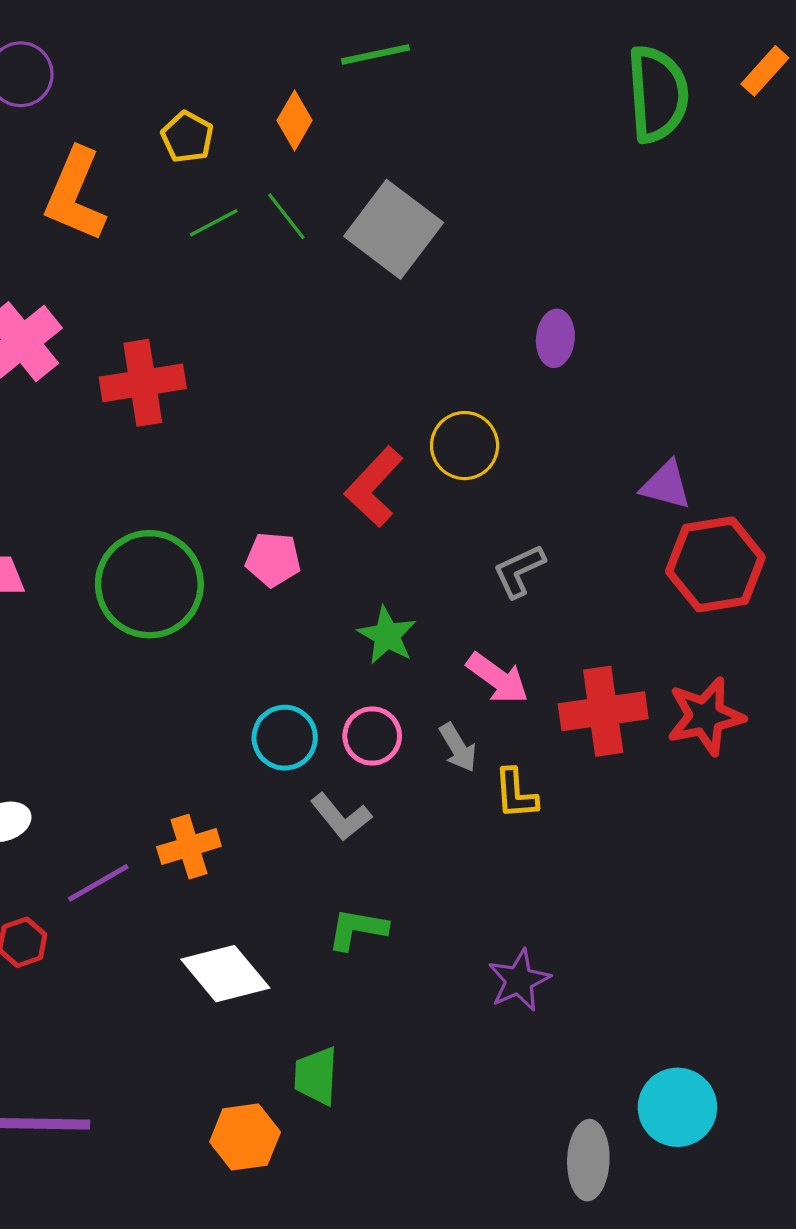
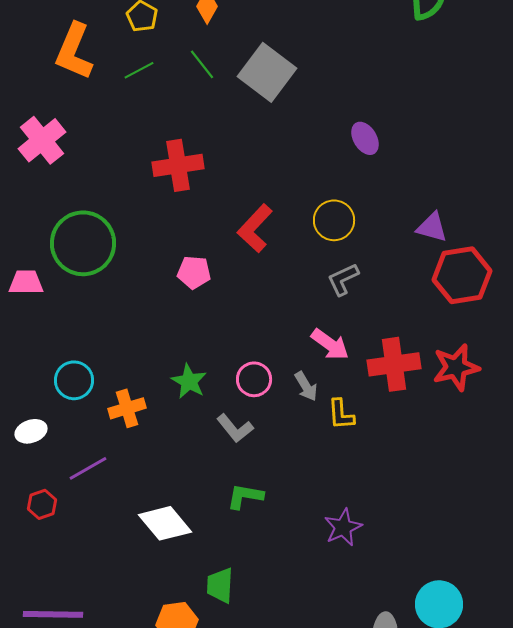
green line: (214, 223) -> (139, 70), moved
purple ellipse: (555, 338) -> (365, 138), turned -36
red cross: (143, 383) -> (178, 165), moved
yellow circle: (465, 446) -> (334, 220), moved
green circle: (149, 584) -> (83, 243), moved
green star: (387, 635) -> (189, 381), moved
cyan circle: (285, 738) -> (74, 380), moved
orange cross: (189, 847) -> (127, 408), moved

